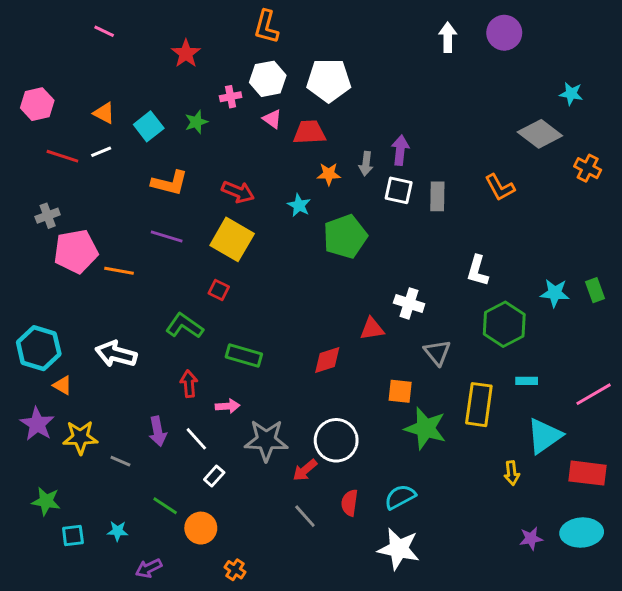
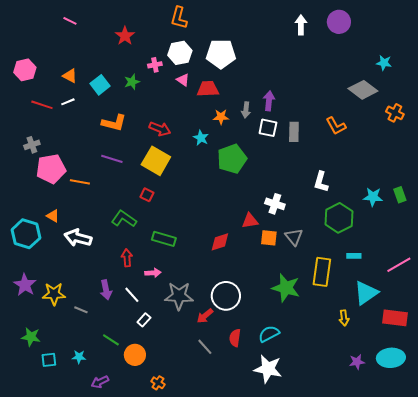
orange triangle: (62, 385) -> (53, 216), moved
orange square: (400, 391) -> (269, 238), moved

